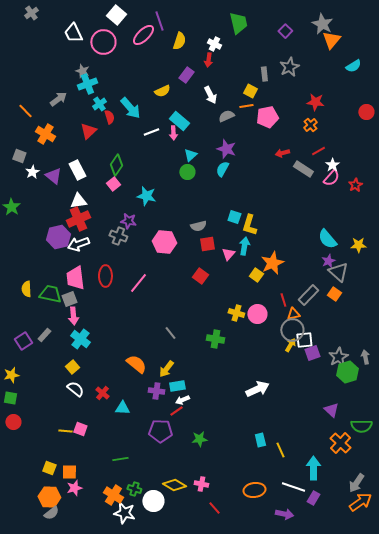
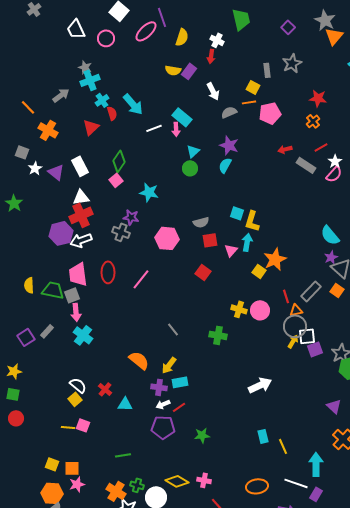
pink circle: (103, 42) -> (106, 38), size x0.7
yellow semicircle: (162, 91) -> (173, 70), moved, turned 35
yellow square: (72, 367) -> (75, 399), moved
white arrow: (182, 400) -> (163, 404), moved

